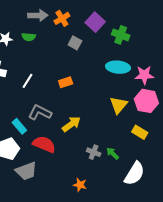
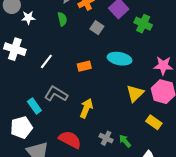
green semicircle: (29, 37) -> (62, 19), moved, turned -112
cyan ellipse: (118, 67) -> (120, 59), moved
yellow arrow: (71, 124) -> (86, 108), turned -36
red semicircle: (44, 144) -> (70, 140), moved

